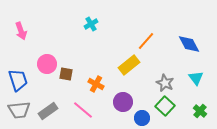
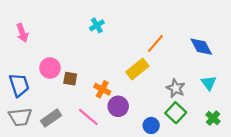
purple circle: (123, 102) -> (118, 106), moved

